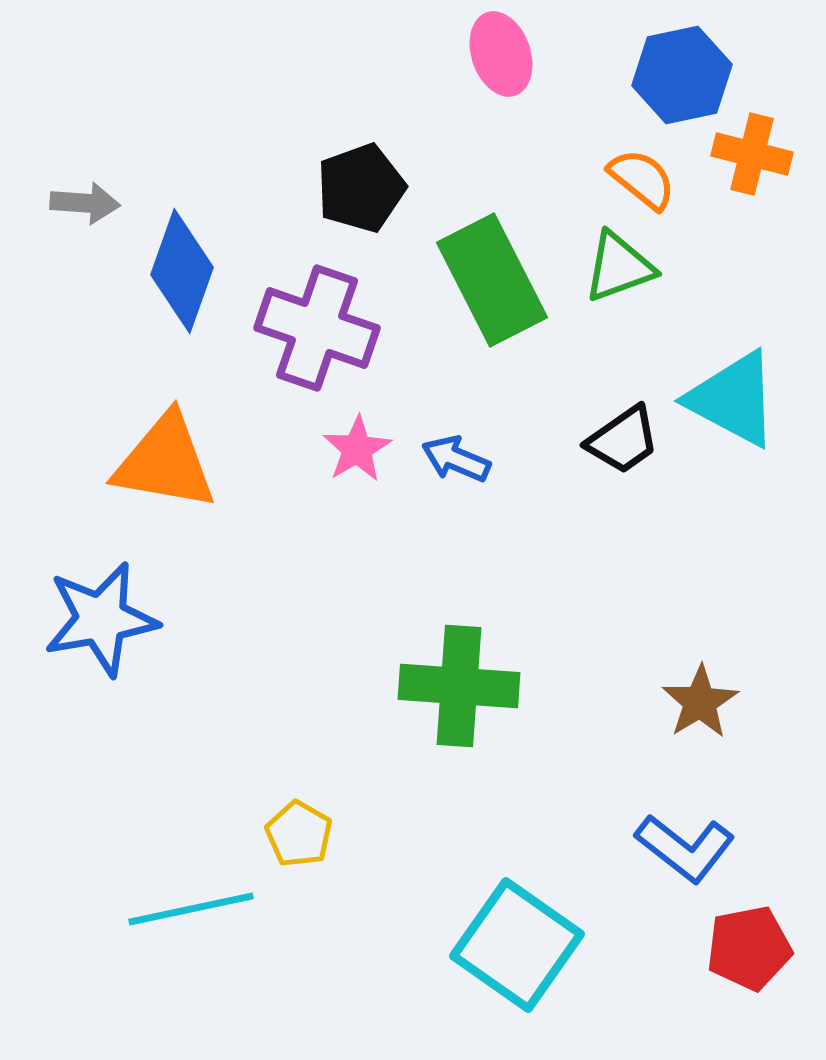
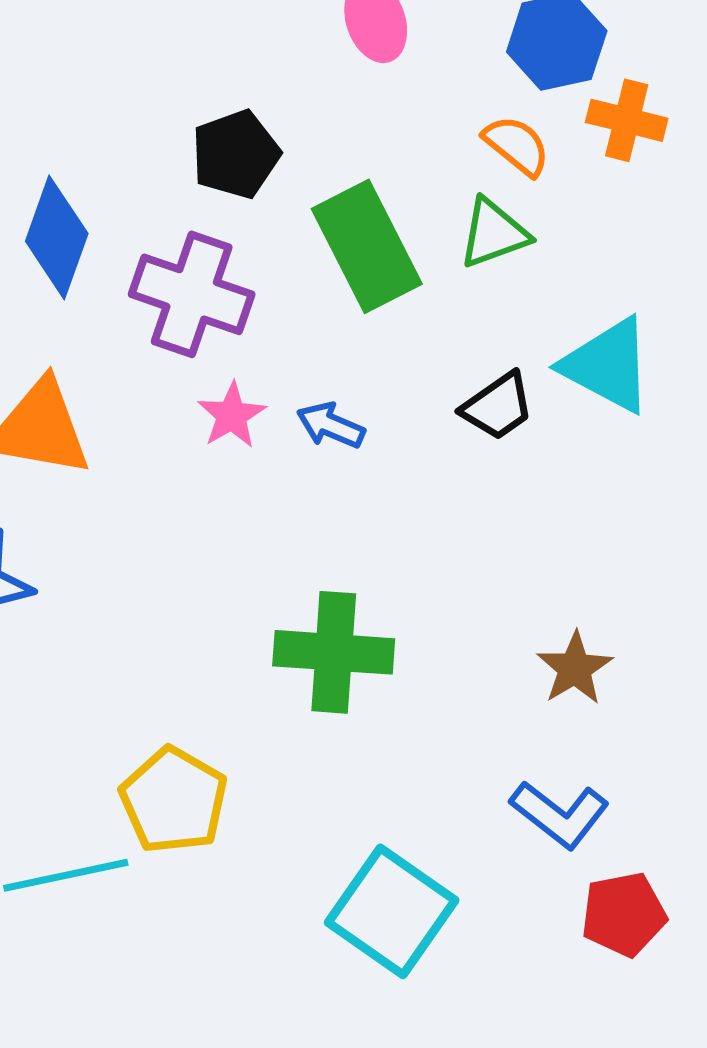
yellow pentagon: (299, 834) -> (174, 800), size x1.6

